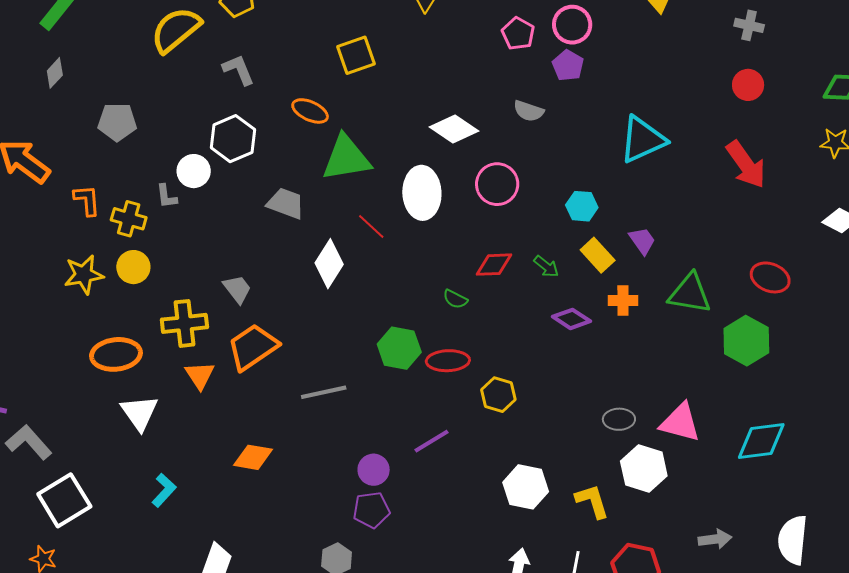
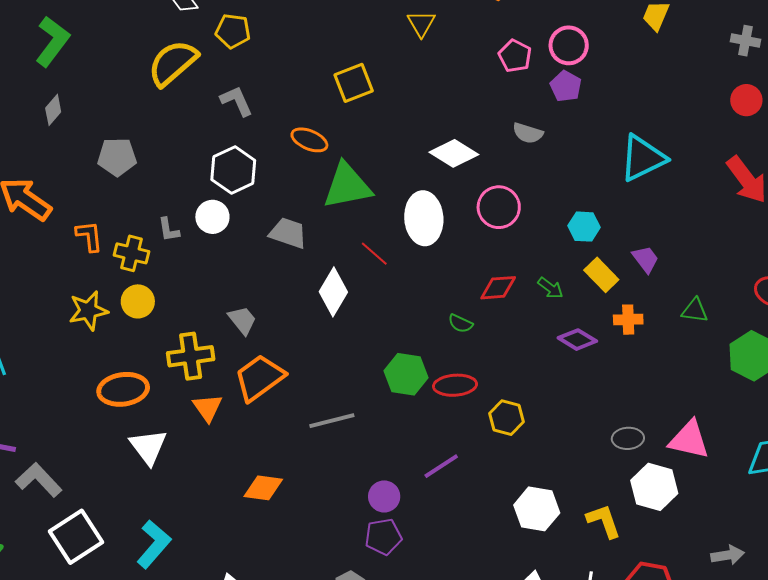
white circle: (194, 171) -> (212, 217), moved
green triangle: (690, 294) -> (695, 310), size x0.6
cyan L-shape: (164, 490) -> (154, 544), moved, size x1.4

